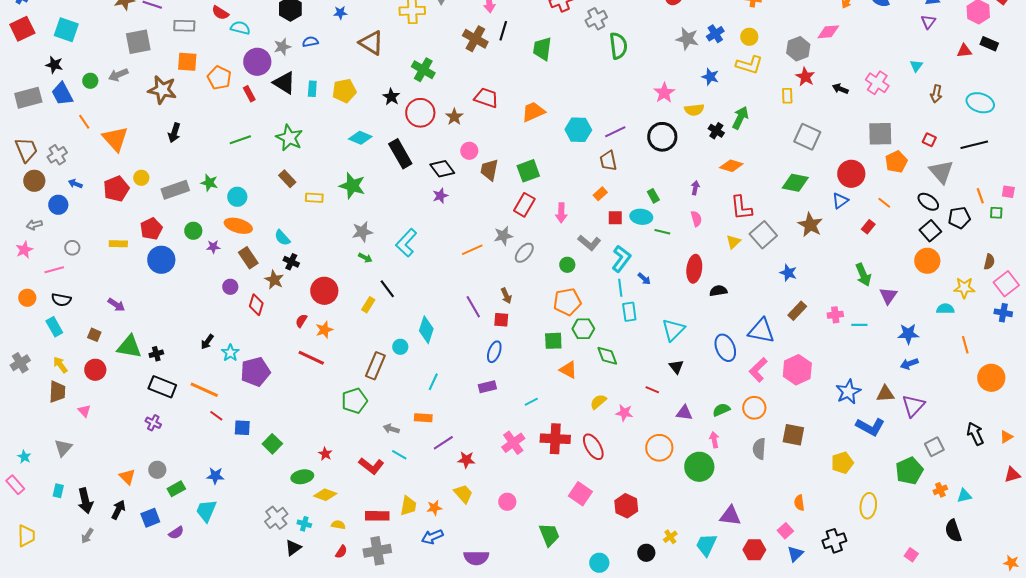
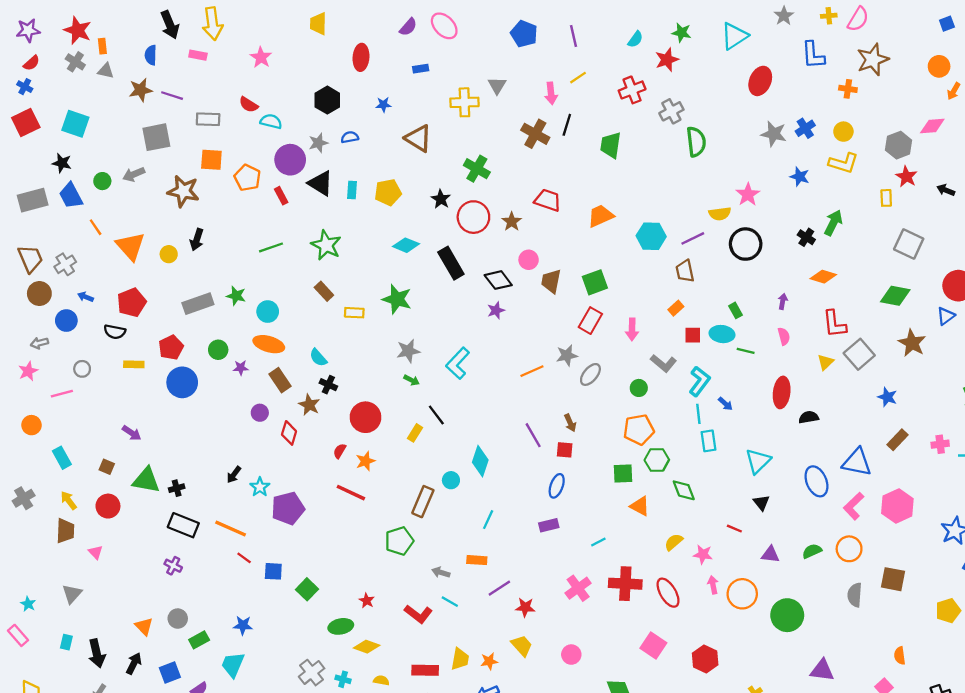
yellow semicircle: (694, 110) -> (720, 214), moved
yellow circle: (141, 178) -> (169, 254), moved
black semicircle: (61, 300) -> (115, 332), moved
pink arrow: (714, 440) -> (713, 585), moved

